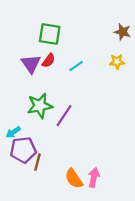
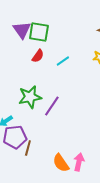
purple triangle: (31, 64) -> (22, 30), moved

